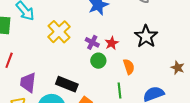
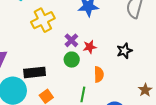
black star: (146, 36) -> (124, 51), size x0.7
black rectangle: (67, 84) -> (35, 72), turned -45

